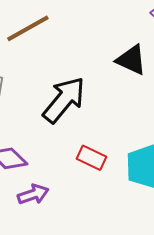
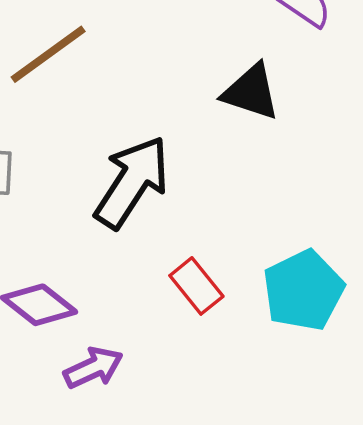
red rectangle: (92, 158) -> (196, 286), turned 32

